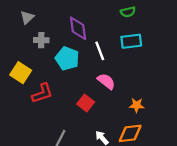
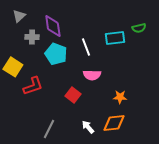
green semicircle: (128, 12) -> (139, 28), moved
purple diamond: (78, 28) -> (53, 26), moved
pink semicircle: (106, 81) -> (92, 75), turned 144

